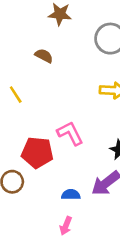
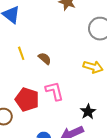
brown semicircle: (44, 56) -> (45, 58), moved

